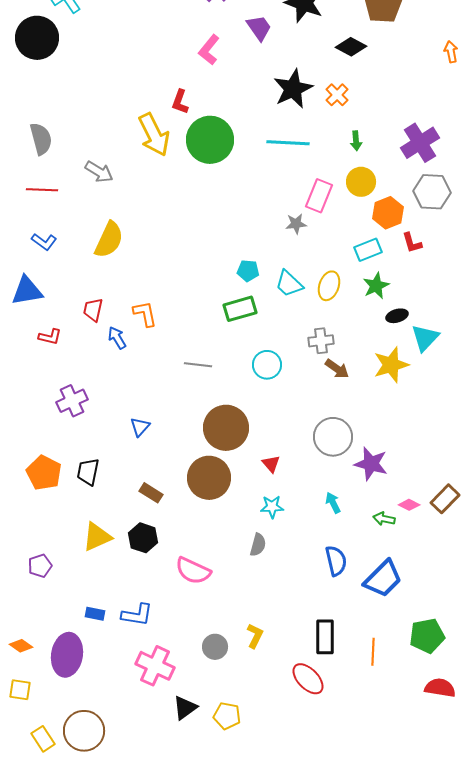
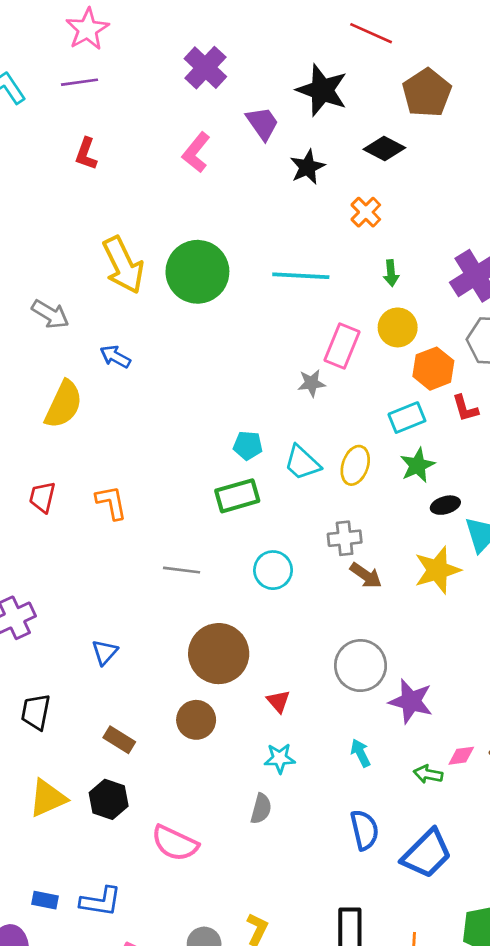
black star: (293, 89) -> (307, 167), moved, size x0.7
red L-shape: (180, 102) -> (86, 154), moved
blue arrow: (117, 338) -> (115, 357), moved, turned -30
brown circle: (209, 478) -> (196, 720), size x0.7
pink diamond: (409, 505) -> (461, 756), turned -35

